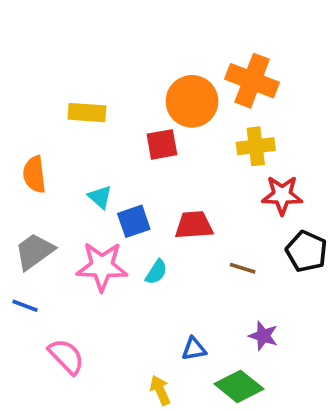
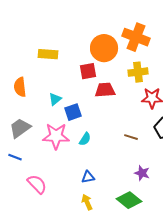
cyan triangle: (100, 197) -> (55, 99), turned 40
red trapezoid: (194, 225) -> (105, 90), moved
blue triangle: (194, 349) -> (88, 177), moved

